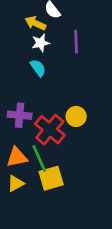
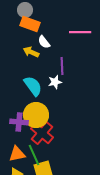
white star: (41, 43) -> (55, 82), moved
cyan semicircle: (38, 68) -> (33, 86), size x1.5
yellow circle: (76, 116) -> (36, 115), moved, size x1.6

